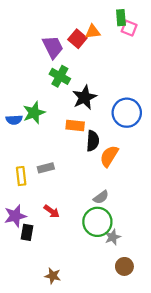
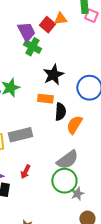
green cross: (60, 76) -> (32, 47), moved
gray rectangle: (46, 168) -> (20, 135), size x1.6
gray semicircle: (101, 197) -> (67, 160), size x1.6
red arrow: (52, 211) -> (25, 172), turned 80

